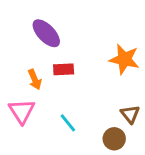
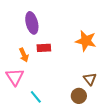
purple ellipse: (46, 33) -> (32, 23), turned 30
cyan line: (68, 123) -> (36, 97), moved

